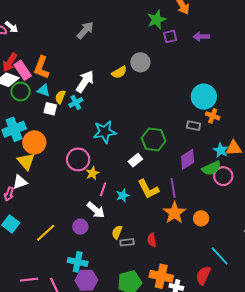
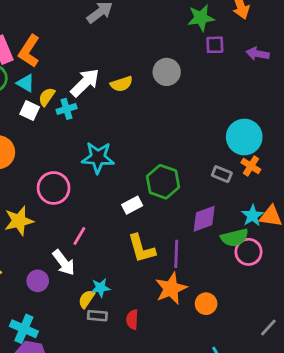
yellow semicircle: (119, 72) -> (122, 84), moved
yellow star: (92, 173) -> (19, 221), moved, size x1.5
cyan star: (123, 196) -> (100, 288), moved

